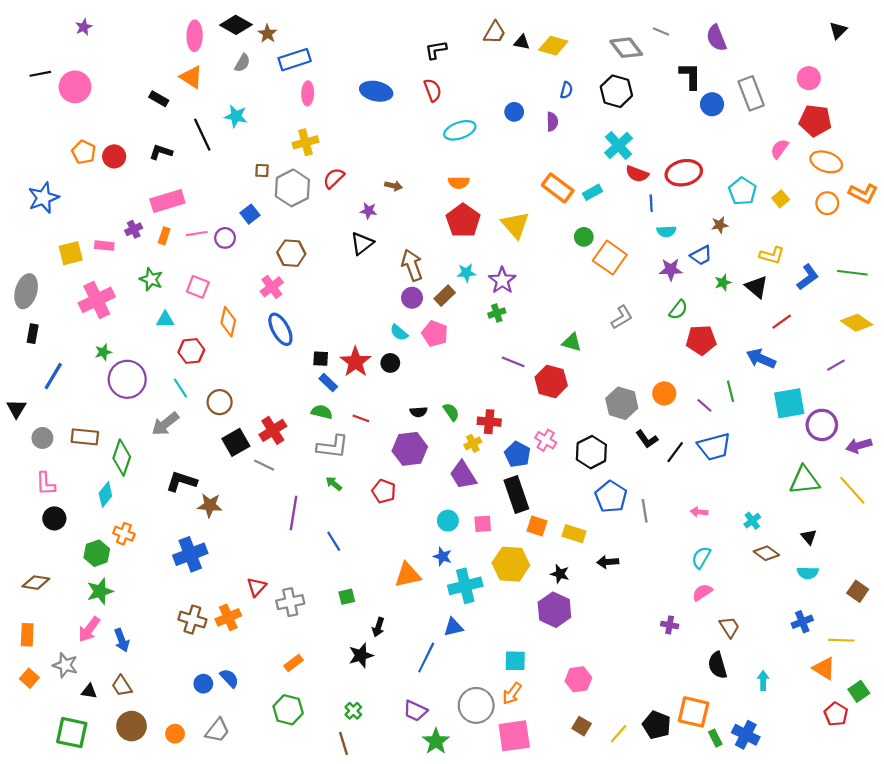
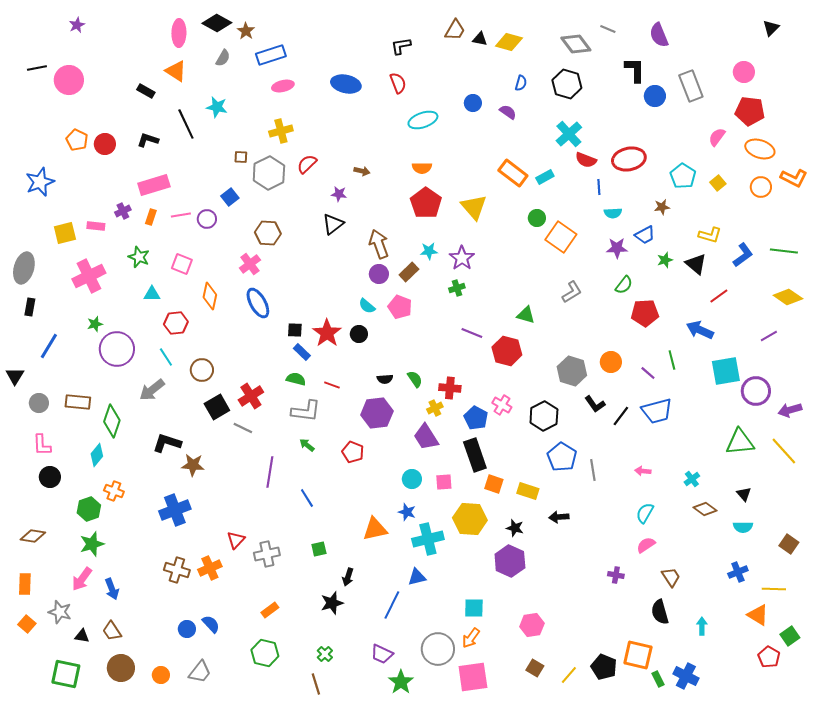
pink ellipse: (308, 93) -> (283, 86), turned 75
purple semicircle: (552, 122) -> (508, 112), turned -54

